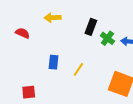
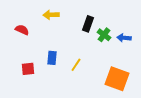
red square: (29, 92) -> (28, 69), moved

